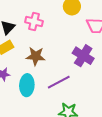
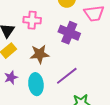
purple cross: (83, 56) -> (69, 33), moved

